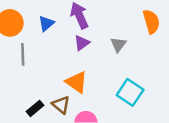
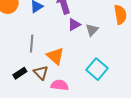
purple triangle: (82, 43) -> (74, 24), moved
gray line: (23, 54) -> (32, 43), moved

